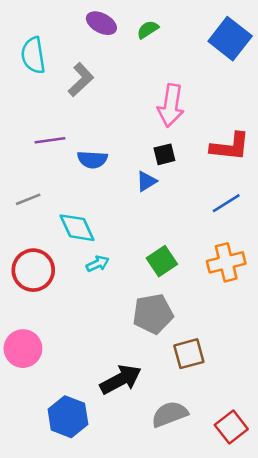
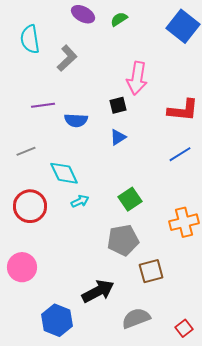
black square: (164, 154) -> (118, 105), moved
orange cross: (226, 262) -> (184, 222), moved
red square: (231, 427) -> (184, 328), size x0.7

